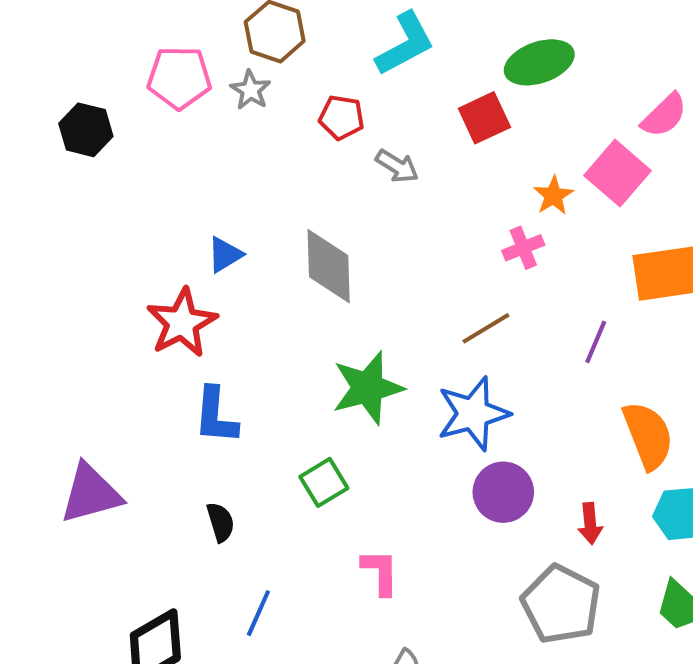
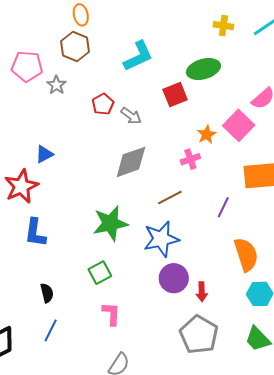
gray star: (250, 90) -> (56, 85), moved
red pentagon: (341, 117) -> (103, 104), moved, turned 30
gray diamond: (329, 266) -> (131, 162), moved, turned 69
green square: (324, 482) -> (100, 273), moved
black semicircle: (220, 522) -> (47, 293), moved
red arrow: (590, 524) -> (202, 292), moved

